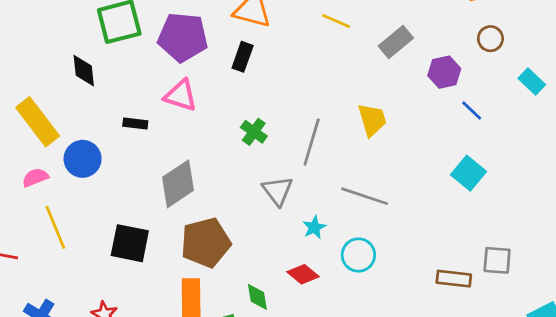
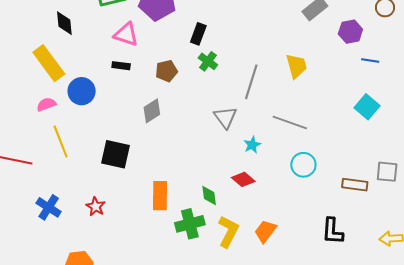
black rectangle: (243, 57) -> (198, 34), moved
black diamond: (84, 71) -> (64, 23), moved
pink triangle: (181, 96) -> (126, 34), moved
blue line: (472, 111) -> (370, 60), turned -36
green cross: (254, 132) -> (208, 61), moved
gray diamond: (178, 184) -> (152, 111), size x0.7
brown pentagon: (206, 243) -> (166, 71), moved, size x0.6
cyan circle: (358, 255) -> (303, 165), moved

